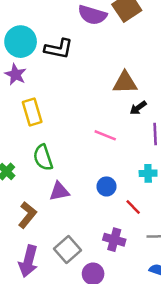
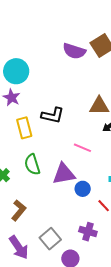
black L-shape: (59, 49) -> (53, 115), moved
purple triangle: (59, 191) -> (64, 174), moved, size x1.4
purple arrow: (28, 261) -> (19, 247), turned -50

